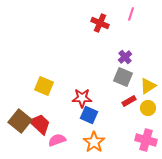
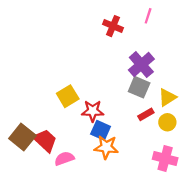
purple cross: (125, 57) -> (141, 65), size x1.6
yellow square: (44, 86) -> (68, 96), moved, turned 36
orange star: (94, 142) -> (106, 147), moved, turned -30

